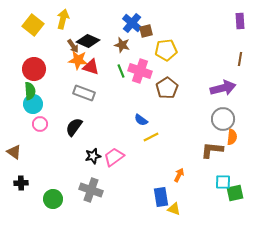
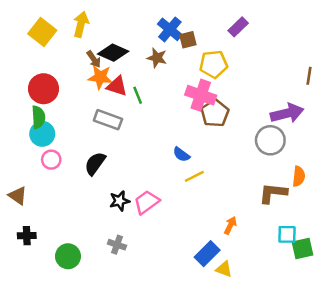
purple rectangle: (240, 21) -> (238, 27), moved, turned 49
green line: (121, 71) -> (138, 95), moved
pink cross: (140, 71) -> (201, 95), moved
gray circle: (223, 119) -> (270, 140), moved
gray cross: (91, 190) -> (117, 245), size x0.6
blue rectangle: (161, 197) -> (207, 254), turned 54

